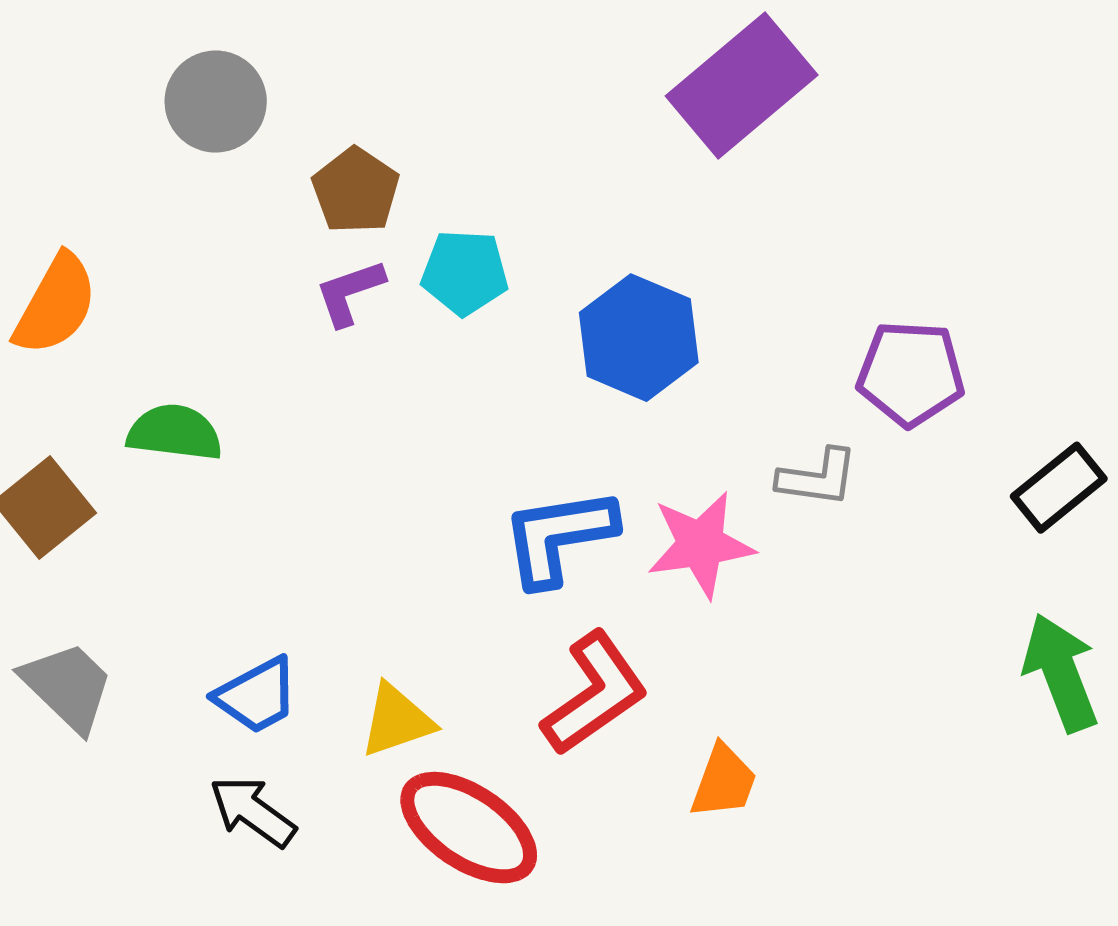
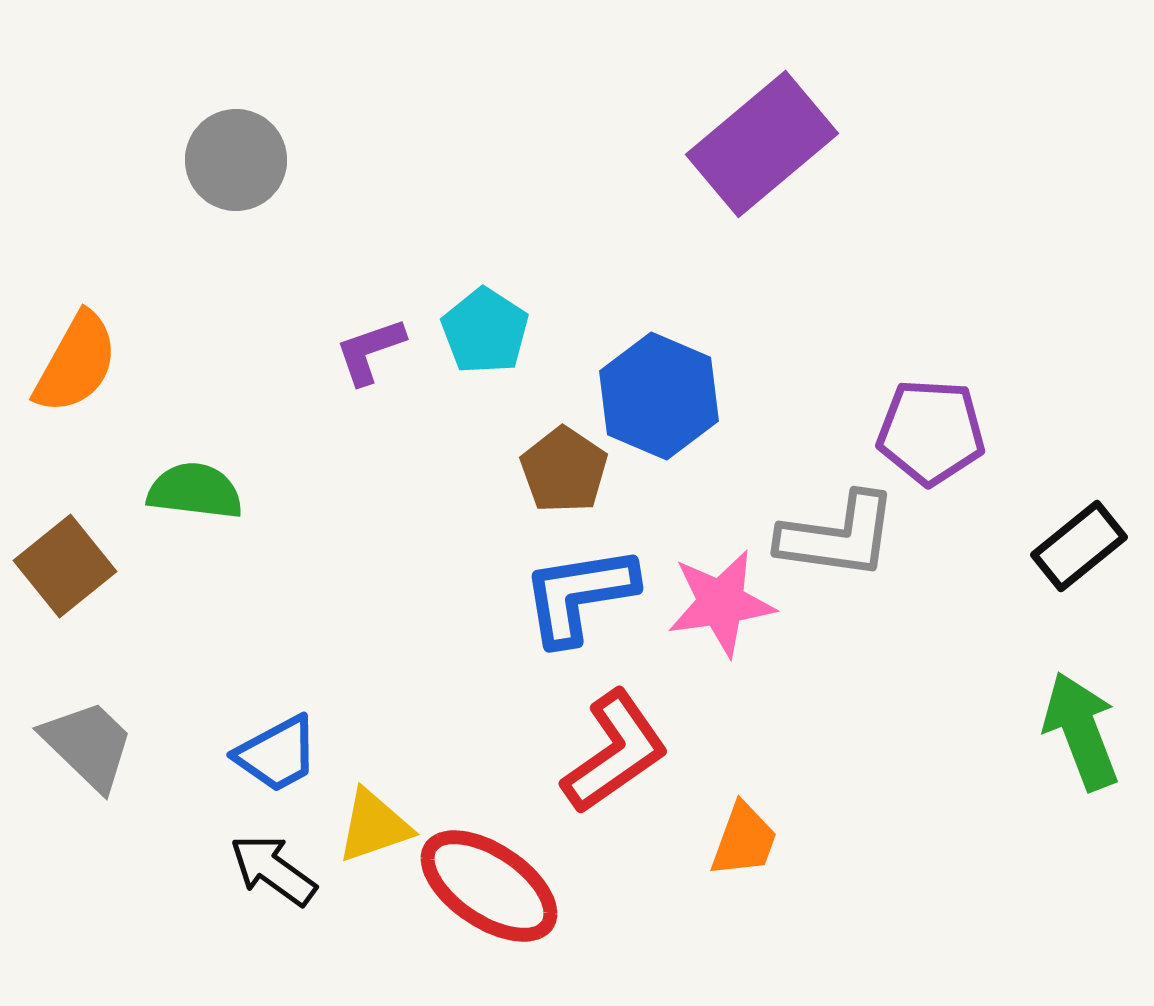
brown pentagon: (356, 191) -> (564, 470), moved
cyan pentagon: (465, 273) -> (485, 331), turned 30
gray L-shape: (818, 478) -> (838, 536), size x1.5
yellow triangle: (397, 721) -> (374, 826), moved

